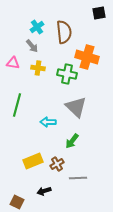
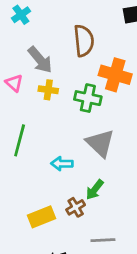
cyan cross: (37, 27) -> (21, 15), moved
gray arrow: (32, 46) -> (40, 60), size x1.5
pink triangle: (13, 63) -> (14, 83), turned 32
brown cross: (57, 164) -> (76, 207), moved

